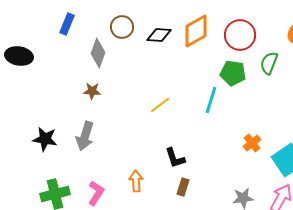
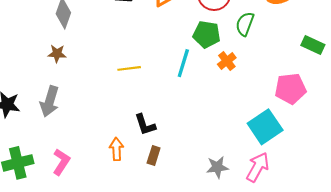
yellow line: (160, 105) -> (129, 68), turned 30
orange cross: (252, 143) -> (227, 61), moved
orange arrow: (136, 181) -> (116, 149), moved

